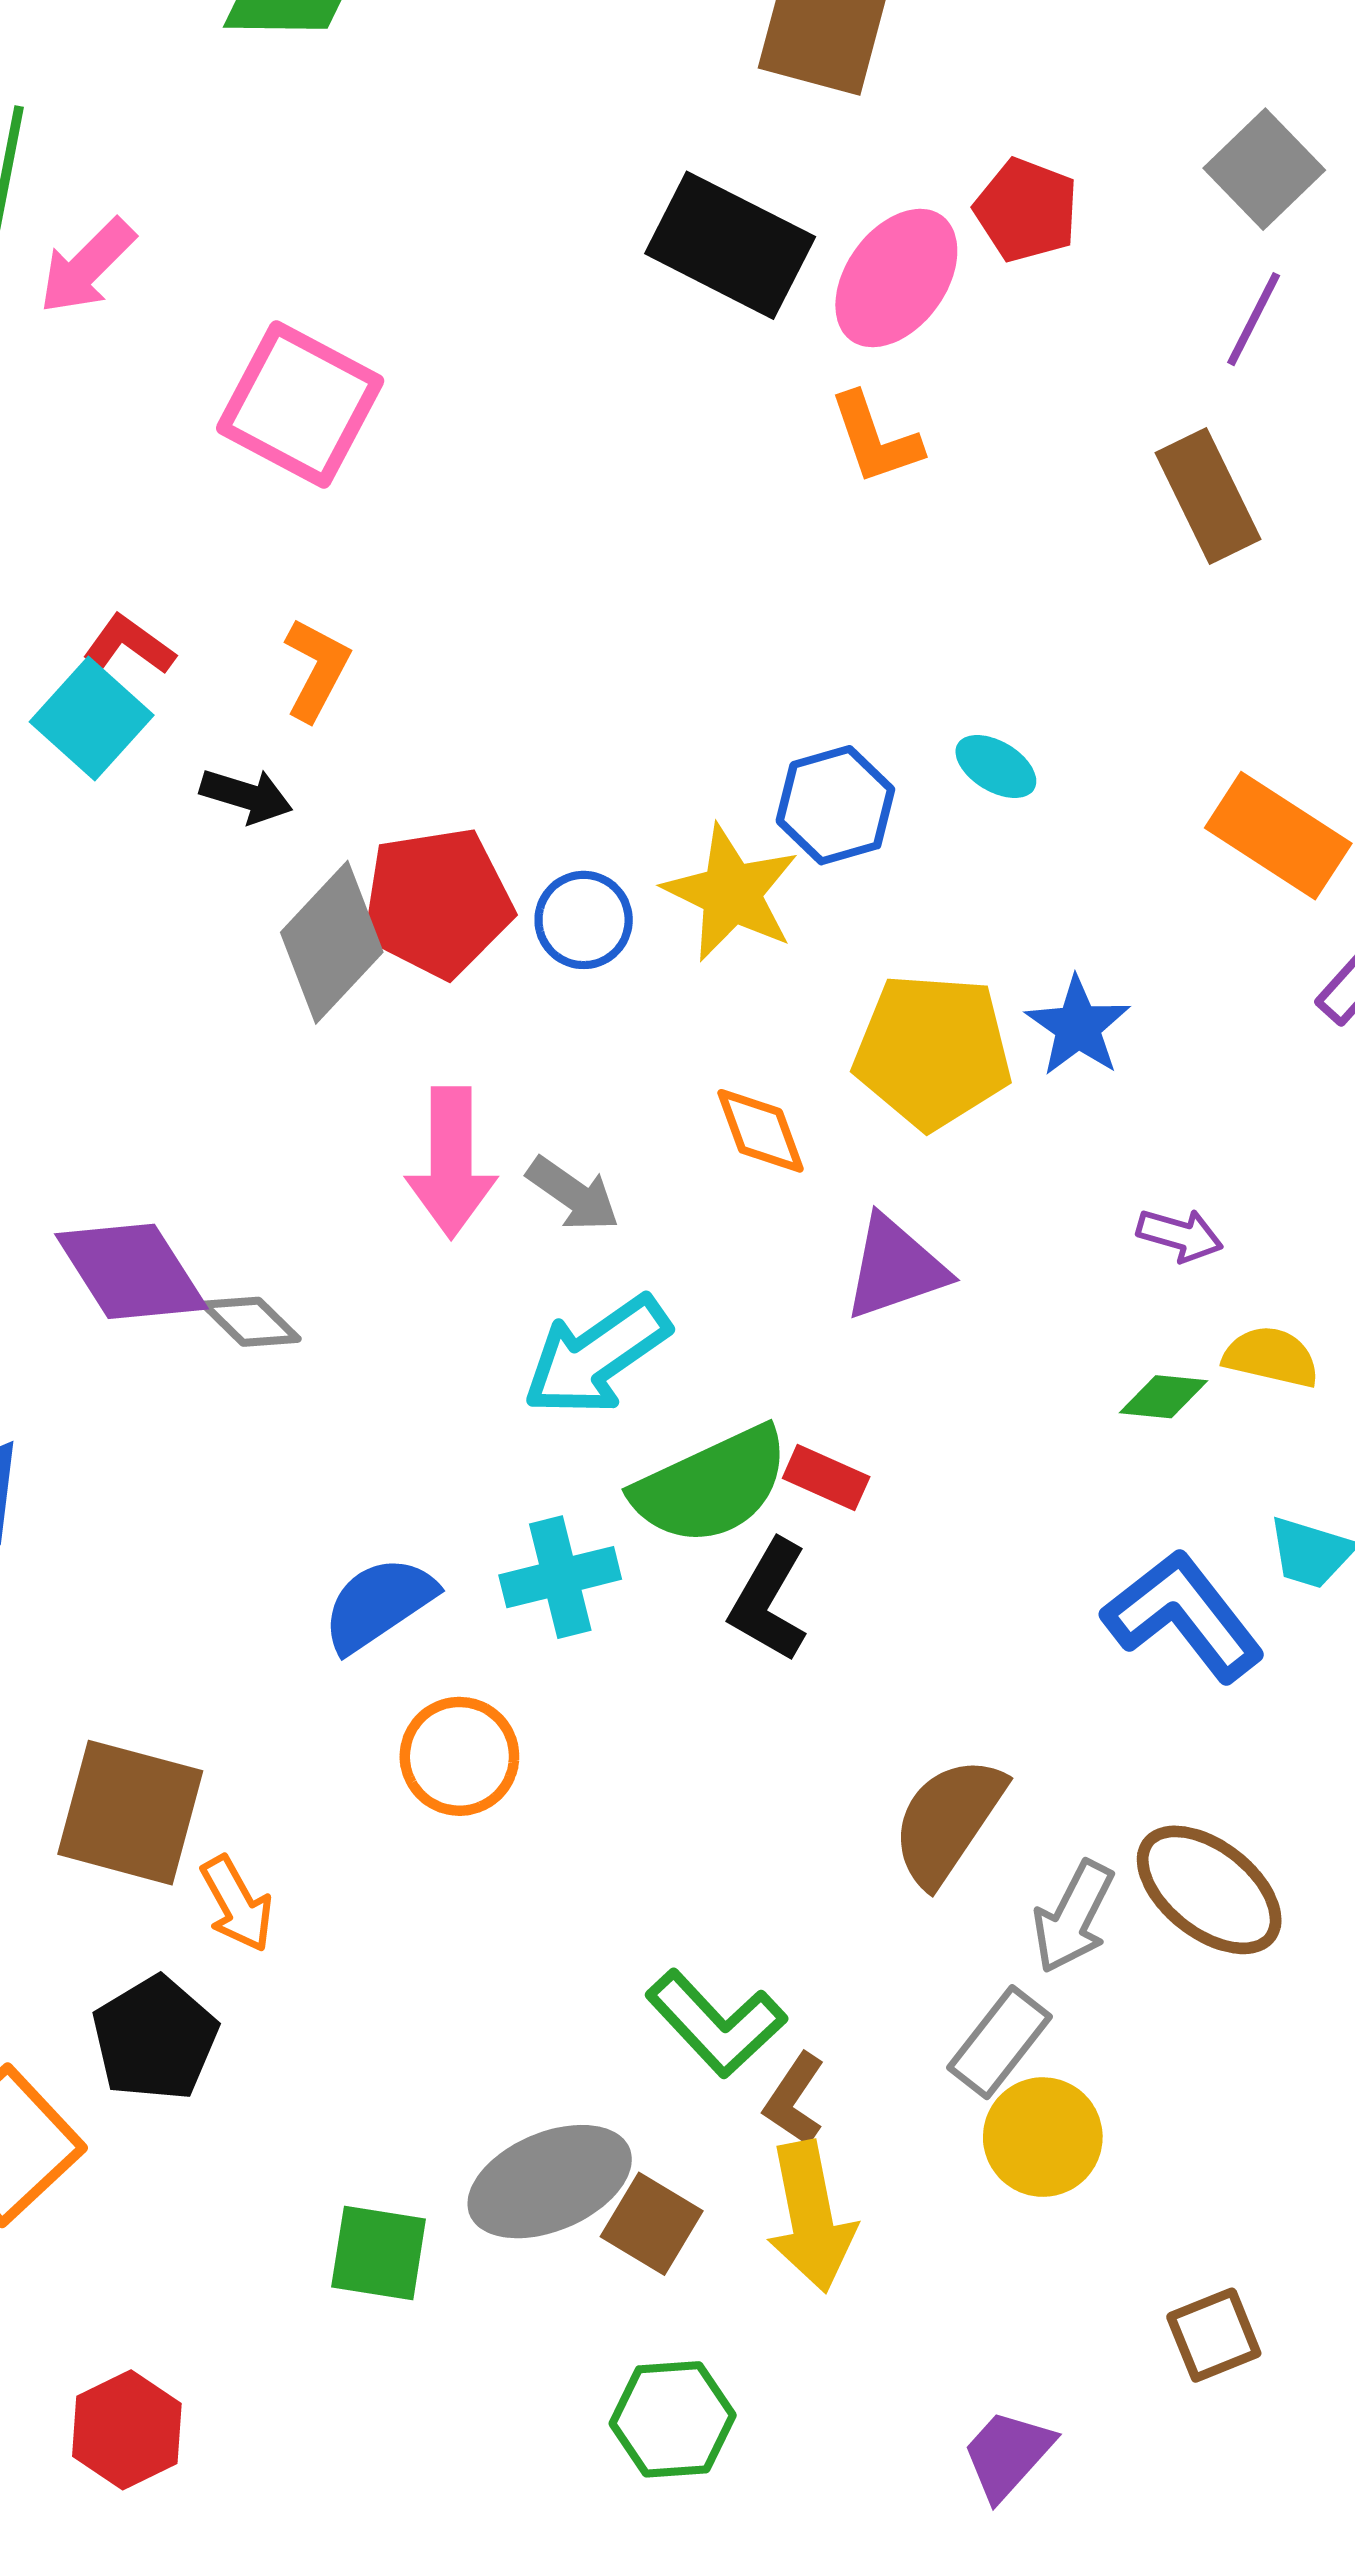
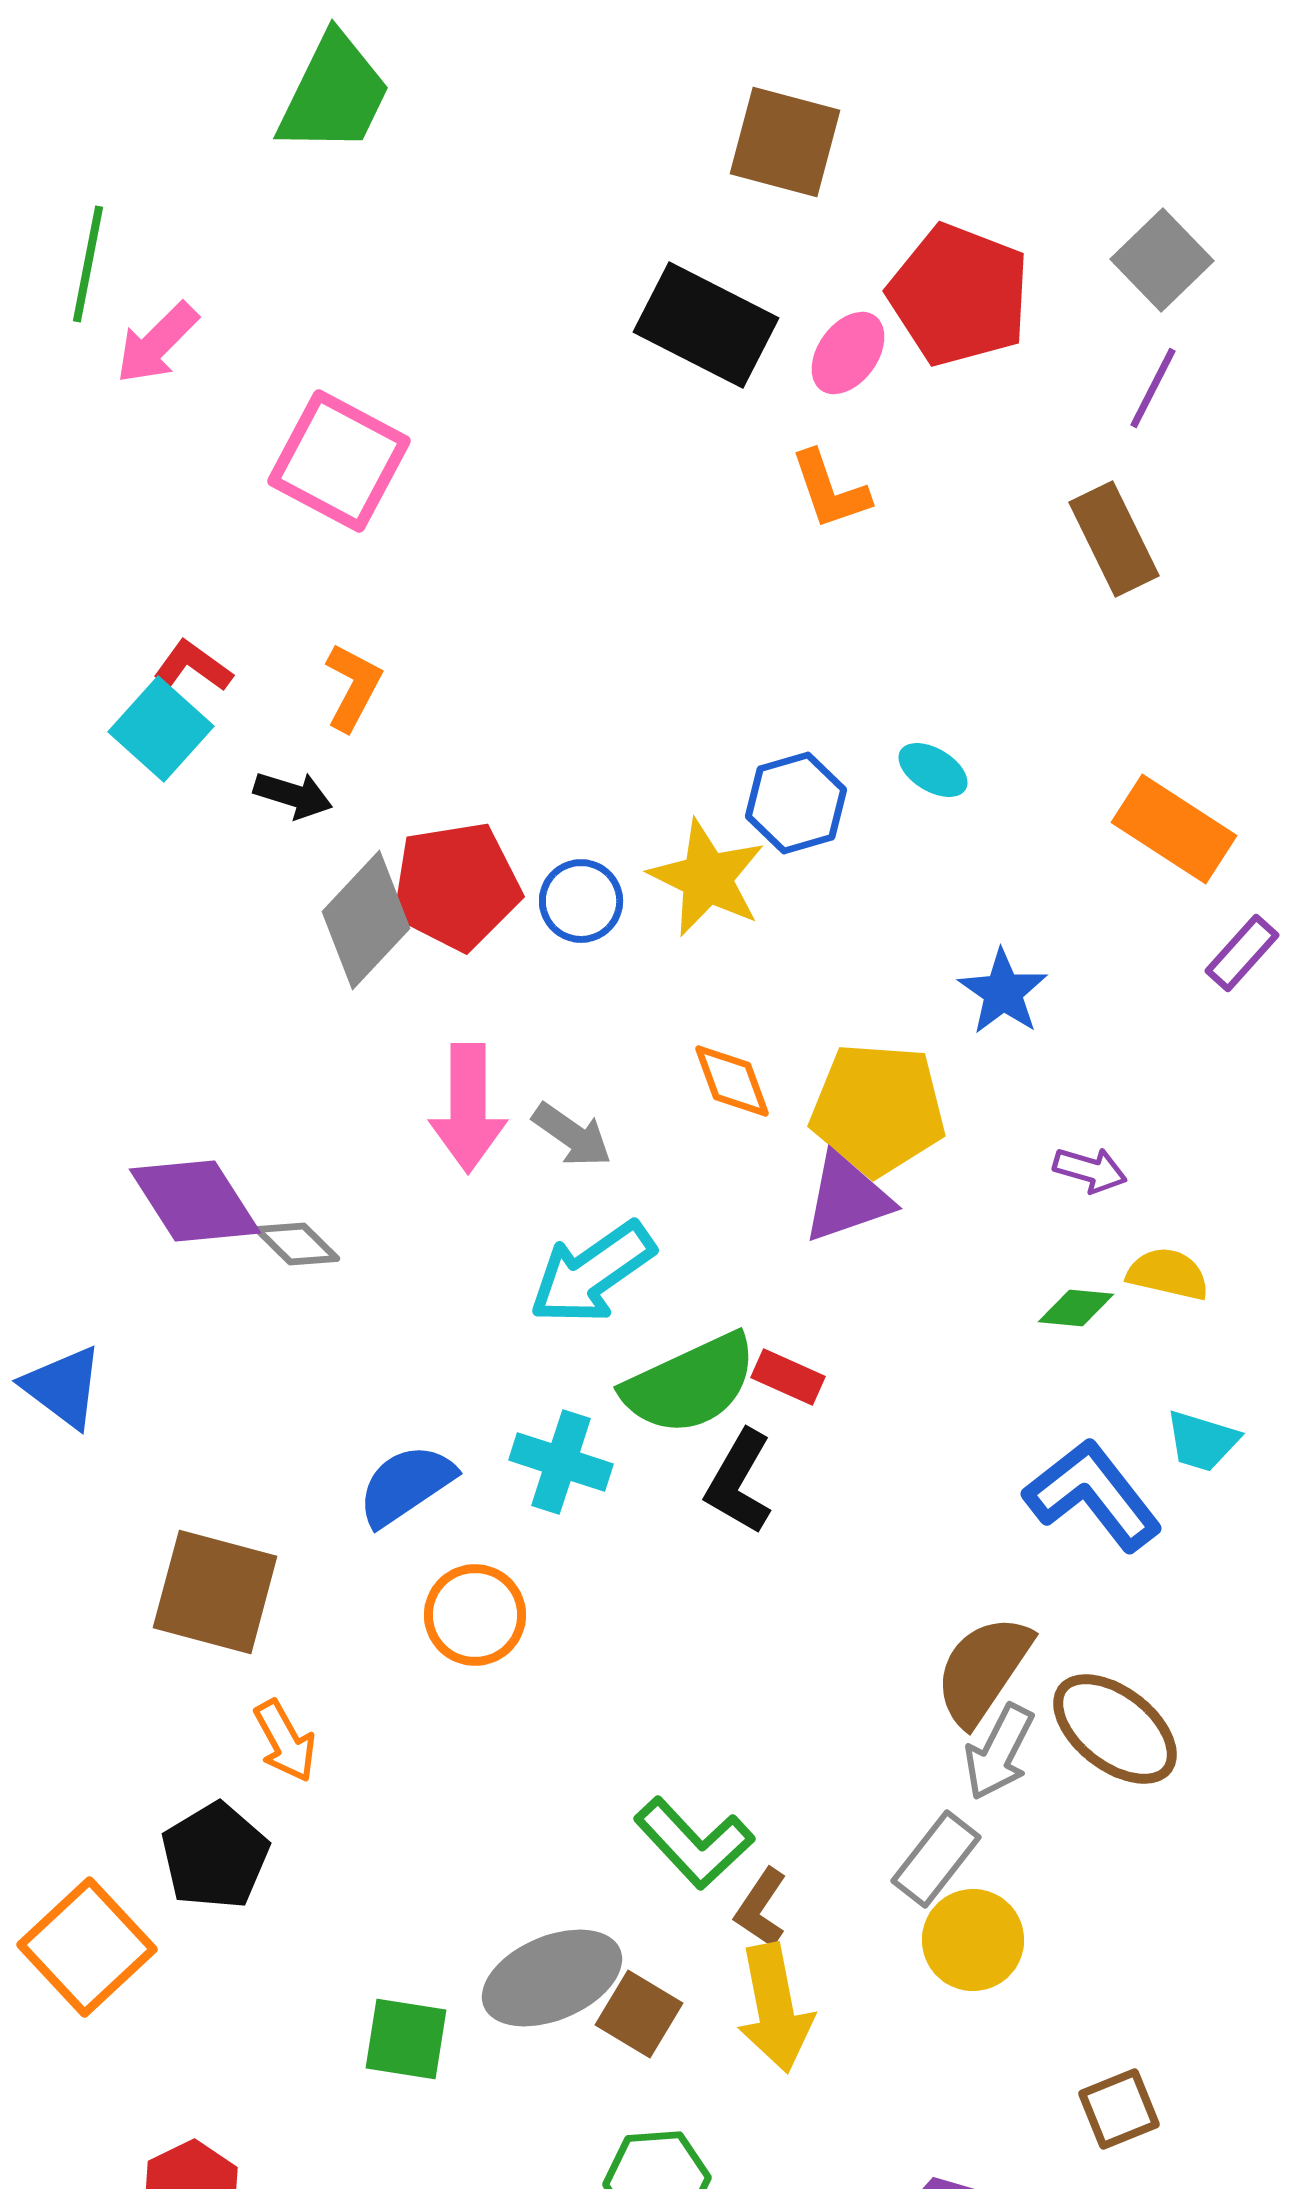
red pentagon: (1026, 210) -> (959, 295), size x1.6
pink ellipse: (896, 278) -> (848, 353), size x0.7
yellow pentagon: (933, 1051) -> (878, 1109), moved
cyan cross: (560, 1577) -> (561, 1462), turned 32
brown square: (130, 1813) -> (215, 1592), moved
brown semicircle: (948, 1821) -> (983, 1670), moved

